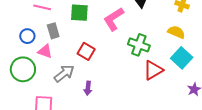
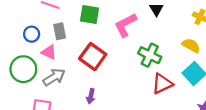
red square: (86, 51) -> (93, 57), size x1.4
gray arrow: (64, 73) -> (54, 77), moved

